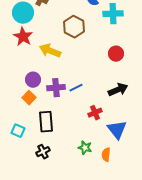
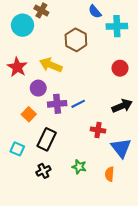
red star: (23, 37) -> (17, 67), moved
purple circle: (33, 80) -> (38, 88), moved
red cross: (95, 113) -> (98, 130), turned 32
black rectangle: (46, 122) -> (47, 139), turned 30
green star: (85, 148) -> (79, 167), moved

